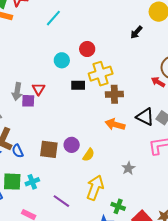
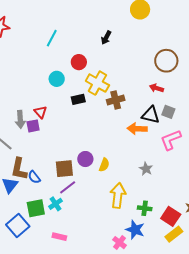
cyan line: (53, 18) -> (52, 38), moved
black arrow: (136, 32) -> (106, 38), moved
yellow cross: (101, 74) -> (97, 83), turned -30
red arrow: (158, 82) -> (156, 88), moved
orange arrow: (115, 125) -> (137, 129), moved
purple line: (61, 201) -> (68, 187), moved, turned -60

